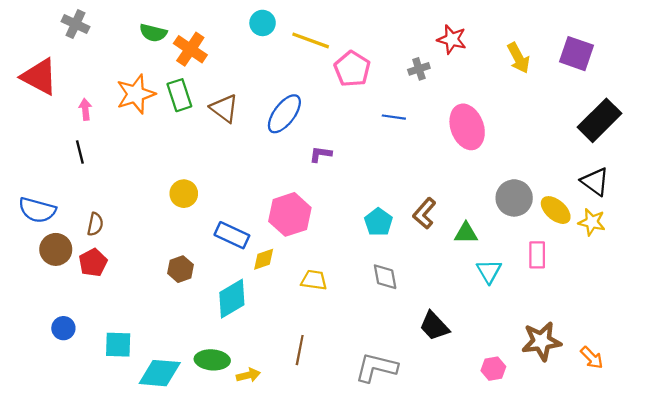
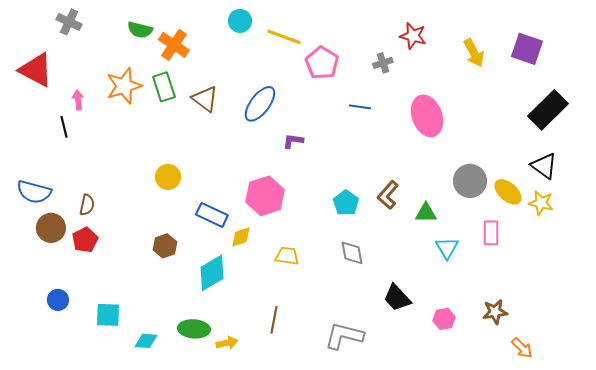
black line: (80, 152) -> (64, 127), moved
brown star: (541, 341) -> (495, 312), size x0.7
orange arrow: (592, 358) -> (522, 348), moved
pink hexagon: (493, 369) -> (444, 319), moved
cyan diamond: (160, 373) -> (146, 341), size x0.6

